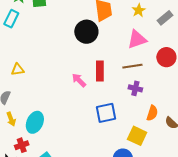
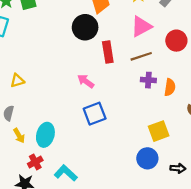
red rectangle: (100, 71) -> (108, 52), moved
blue square: (106, 113) -> (95, 114), moved
orange semicircle: (152, 113) -> (170, 87), moved
yellow square: (137, 136) -> (159, 131), turned -36

